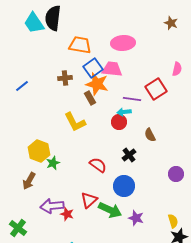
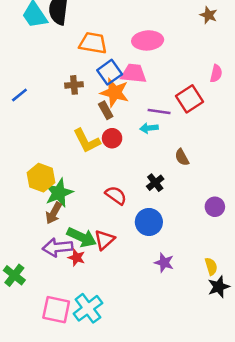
red circle: (119, 122) -> (112, 138), moved
green star: (53, 163) -> (59, 193), size x1.6
brown arrow: (29, 181) -> (54, 213), moved
green arrow: (110, 210) -> (82, 237), moved

